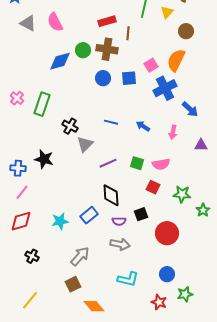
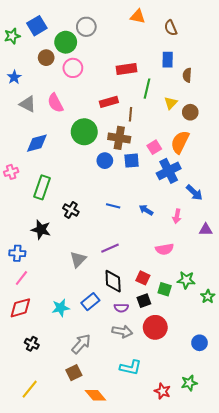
yellow triangle: (167, 12) -> (171, 103), moved
brown cross: (107, 49) -> (119, 138), moved
green circle: (83, 50) -> (84, 132), size x1.6
blue diamond: (60, 61) -> (37, 143), moved
pink cross: (17, 98) -> (11, 172), moved, turned 32
gray triangle: (85, 144) -> (78, 259), moved
black star: (44, 159) -> (41, 230), moved
green square: (137, 163) -> (165, 289), moved
red square: (153, 187) -> (143, 278), moved
red circle: (167, 233) -> (155, 327), moved
blue circle: (167, 274) -> (200, 343), moved

